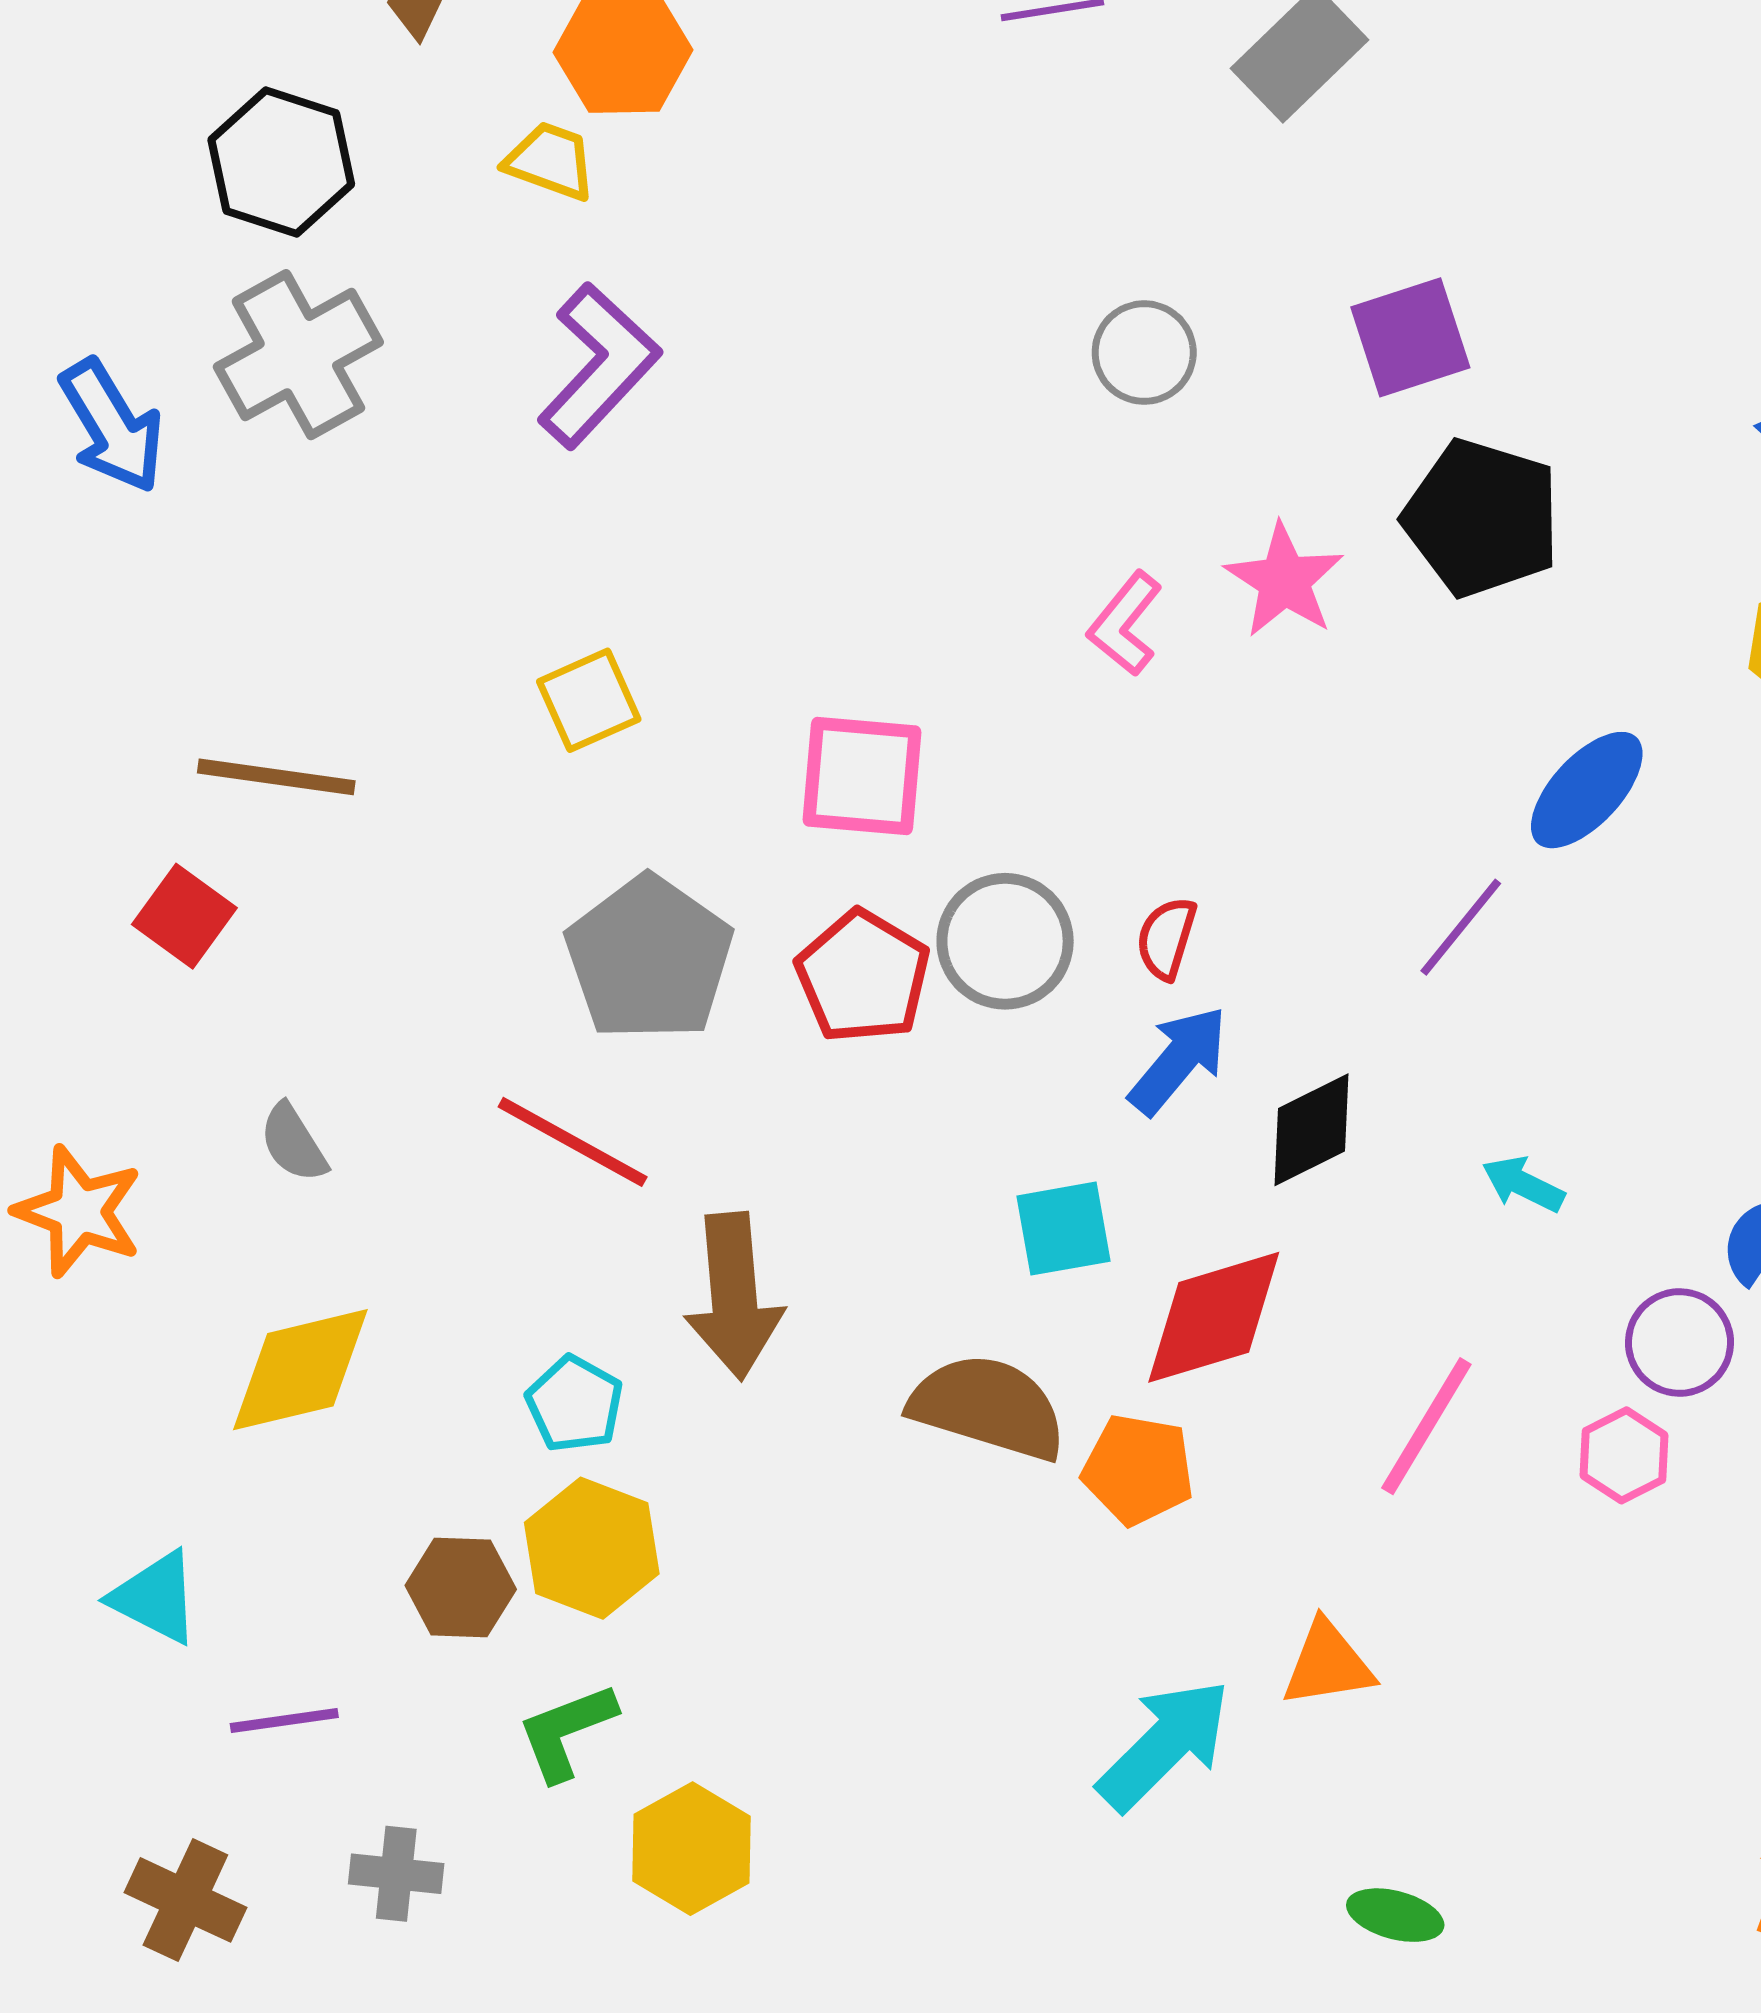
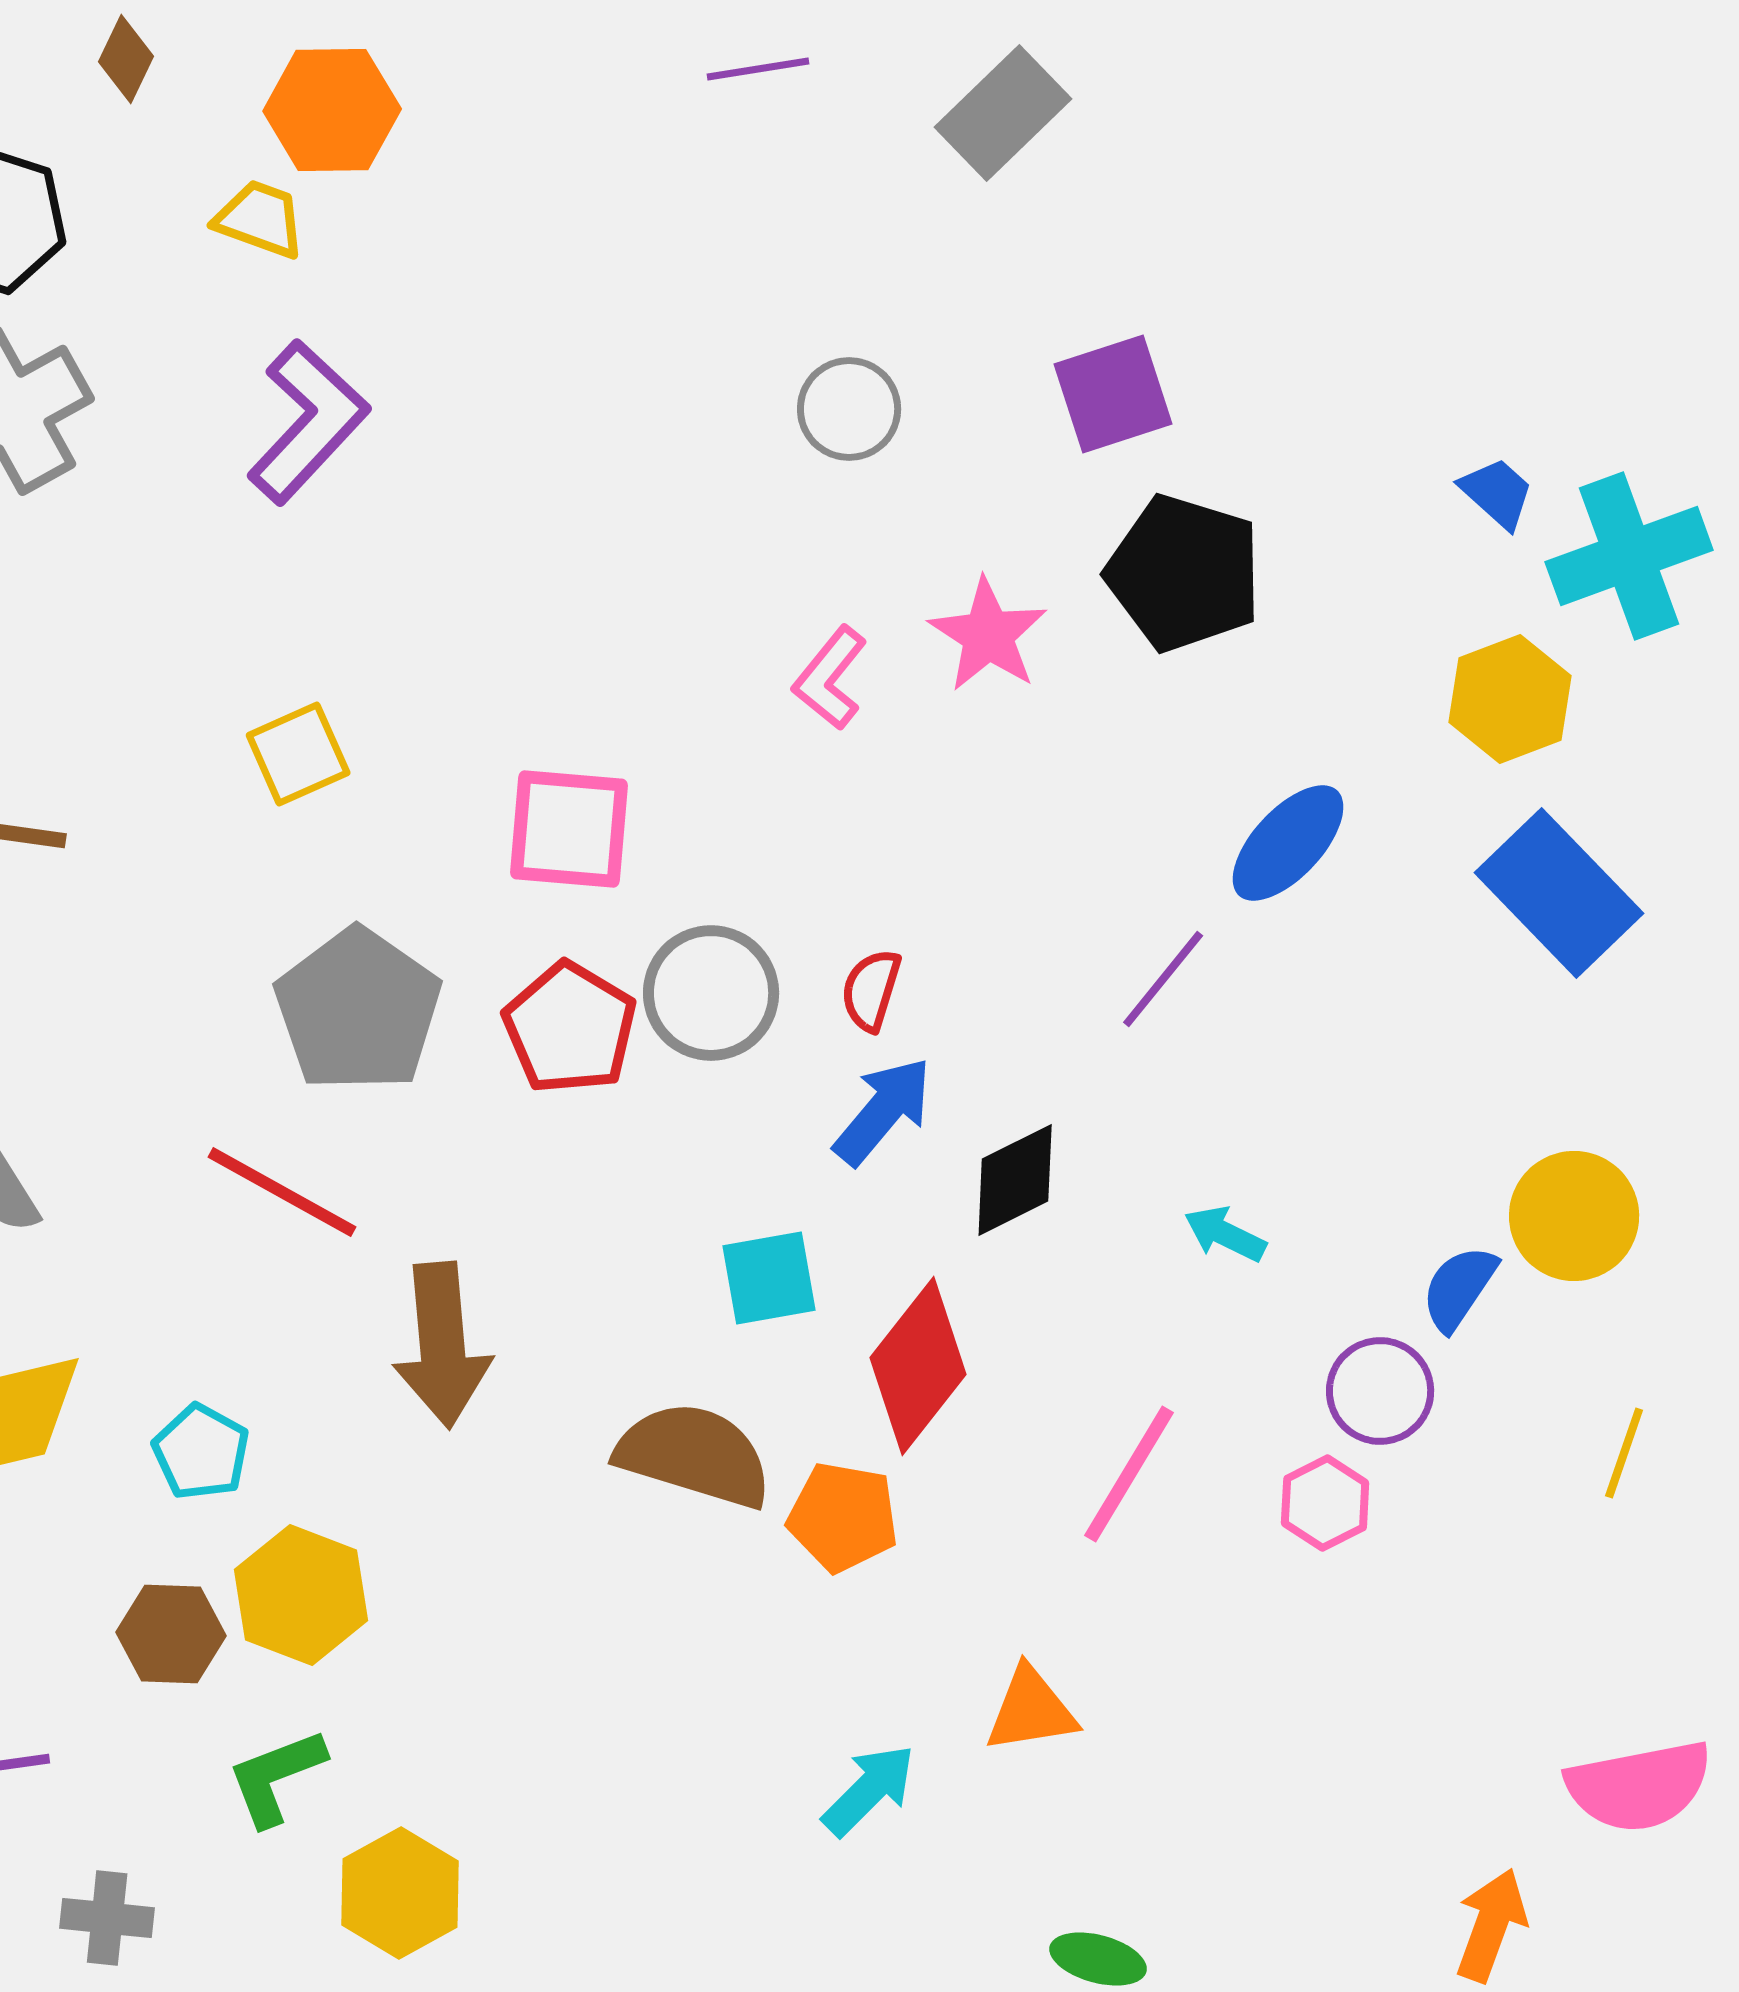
red diamond: (1214, 1317) -> (918, 1366), turned -35
cyan pentagon: (575, 1404) -> (201, 1452), moved
cyan arrow: (1164, 1745) -> (869, 1790), size x0.7

